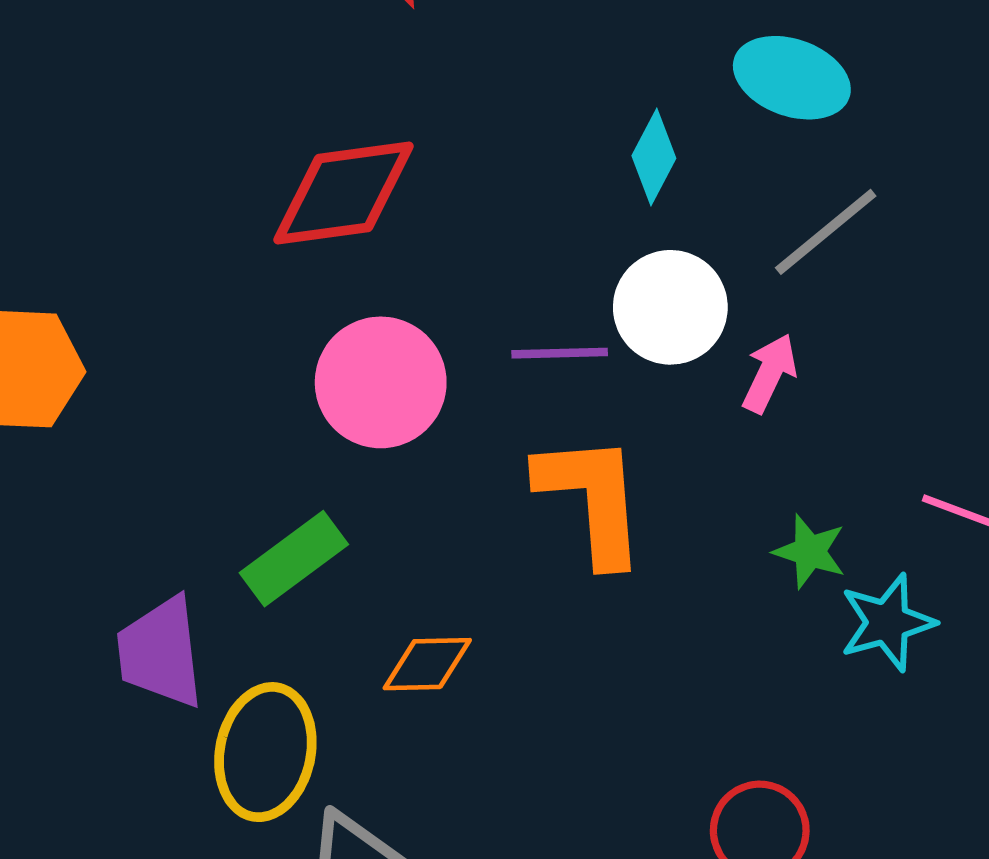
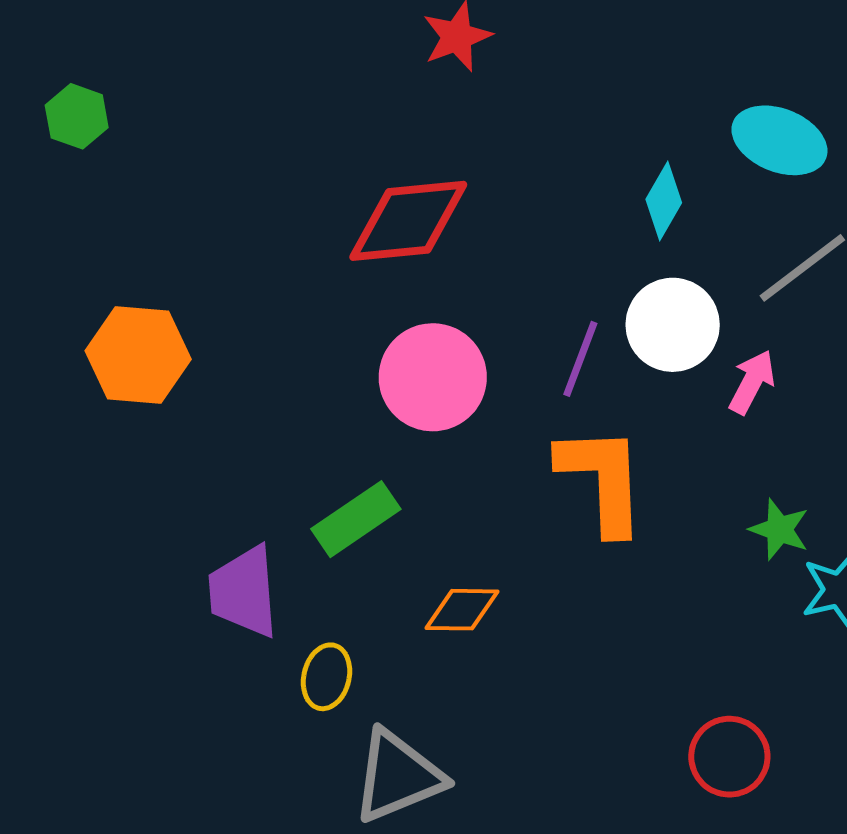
purple line: (560, 353) -> (580, 359), turned -70
yellow ellipse: (265, 752) -> (327, 677), size x0.6

